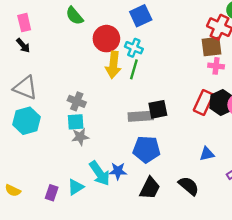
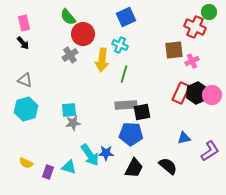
red circle: (106, 39) -> (83, 34), moved
brown square: (211, 47) -> (174, 50), moved
pink cross: (216, 66) -> (192, 61), turned -32
green line: (134, 69) -> (124, 74), moved
gray triangle: (25, 88) -> (25, 80), size x0.7
gray cross: (77, 101) -> (70, 55), moved, turned 35
black square: (158, 109) -> (142, 112), moved
cyan triangle: (76, 187) -> (69, 167), turned 49
yellow semicircle: (13, 190) -> (26, 163), moved

